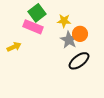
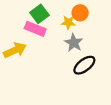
orange circle: (80, 34) -> (80, 13), moved
yellow arrow: (14, 47) -> (15, 50), size x1.5

